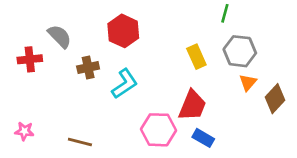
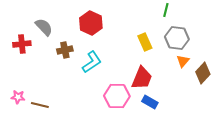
brown line: (80, 142) -> (40, 105), moved

